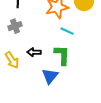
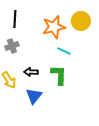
blue triangle: (50, 76) -> (34, 96), moved

